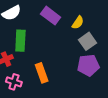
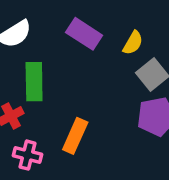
orange rectangle: (42, 73) -> (75, 136), turned 48

